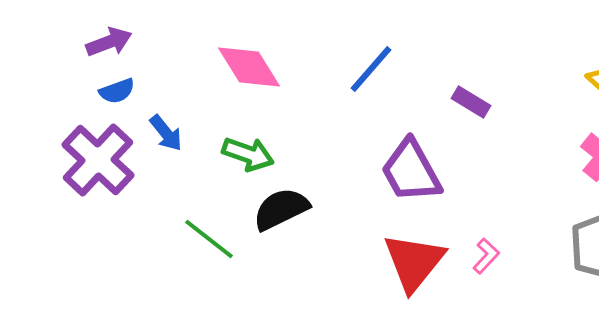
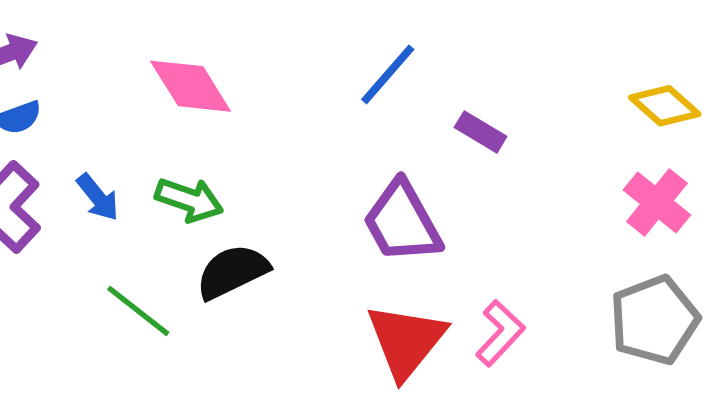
blue line: (371, 69) -> (388, 74), moved
blue arrow: (166, 133) -> (98, 197), moved
pink L-shape: (486, 256) -> (500, 333), size x1.4

